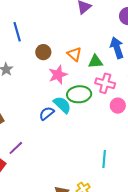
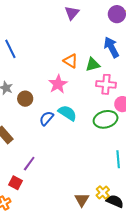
brown circle: (43, 52) -> (25, 99), moved
green ellipse: (79, 94) -> (106, 119), moved
blue semicircle: (47, 113) -> (47, 118), moved

